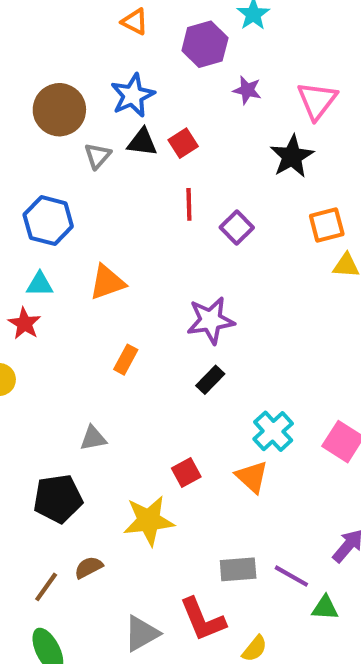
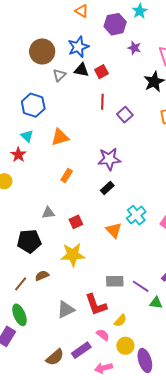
cyan triangle: (40, 284) -> (27, 136), turned 40
red square: (186, 473) -> (76, 222), moved
orange triangle: (252, 477) -> (114, 230), moved

